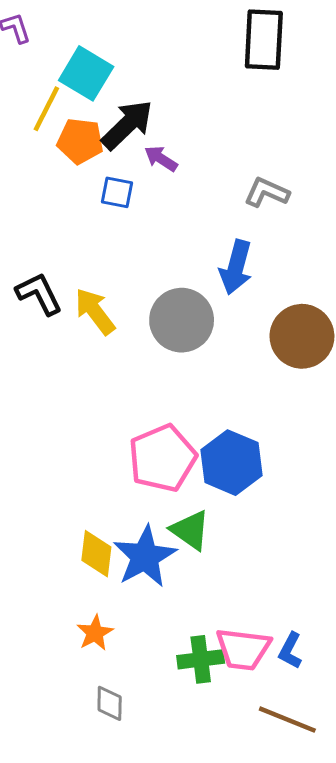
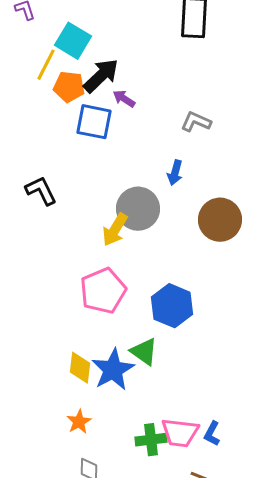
blue square: (117, 192) -> (94, 122), size x1.6
blue arrow: (236, 267) -> (175, 173), size x0.7
yellow arrow: (95, 311) -> (115, 230), moved, turned -112
pink pentagon: (162, 458) -> (103, 291), moved

